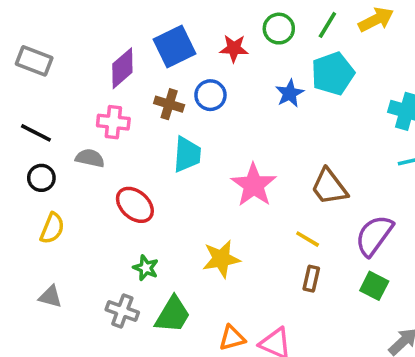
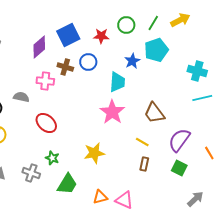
pink cross: (113, 122) -> (45, 81), moved
cyan trapezoid: (187, 155) -> (117, 82), moved
gray cross: (122, 311) -> (31, 173), moved

